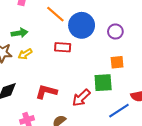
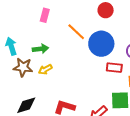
red rectangle: (63, 47) -> (114, 68), moved

